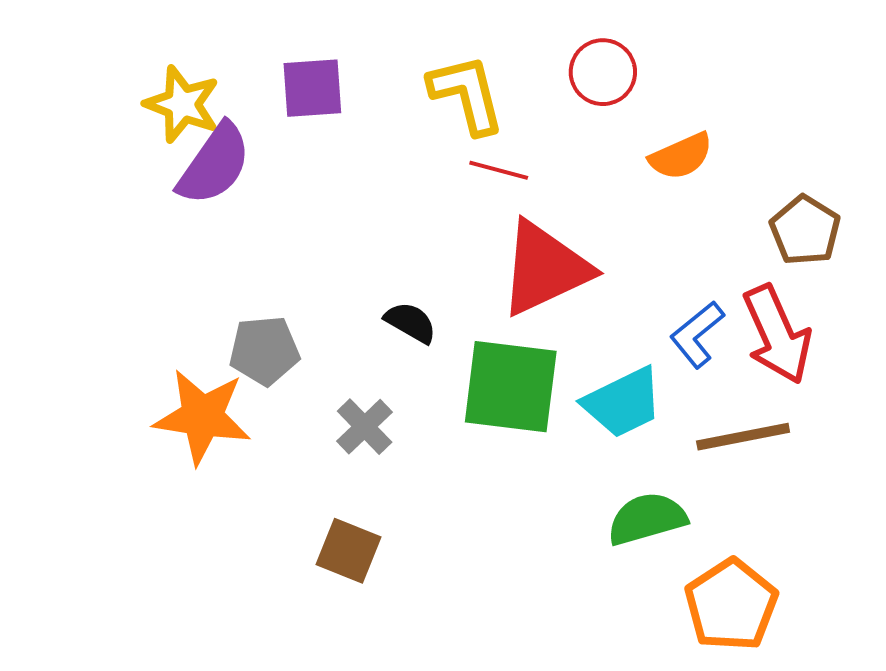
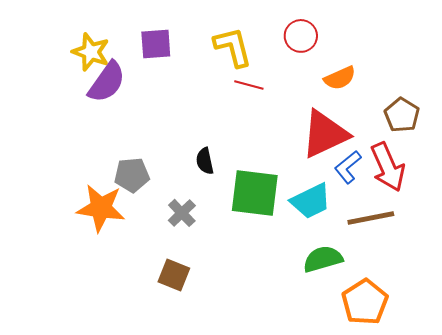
red triangle: (545, 268) -> (325, 134), moved
black semicircle: (411, 322) -> (205, 161), turned -132

